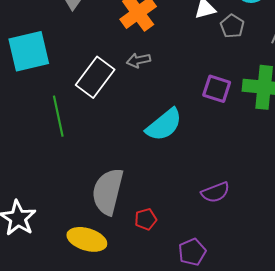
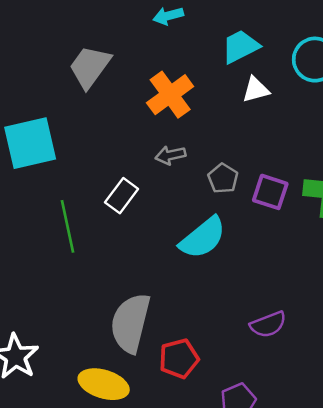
gray pentagon: (232, 26) -> (223, 178), moved
white rectangle: (95, 77) -> (122, 196), moved, size x0.7
red pentagon: (146, 219) -> (179, 359), size x1.4

